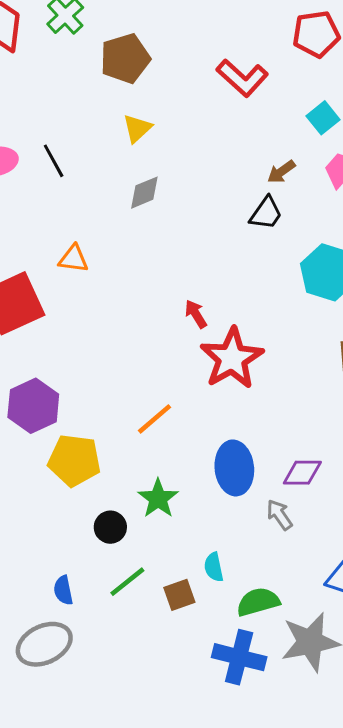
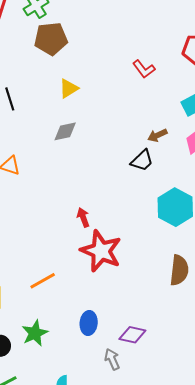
brown pentagon: (125, 58) -> (51, 39), moved
red L-shape: (242, 78) -> (144, 69), size x0.7
red star: (232, 358) -> (101, 251), turned -30
blue ellipse: (234, 468) -> (89, 323), size x0.7

